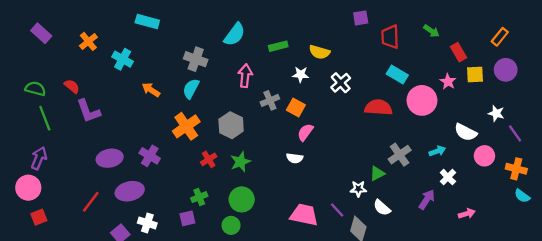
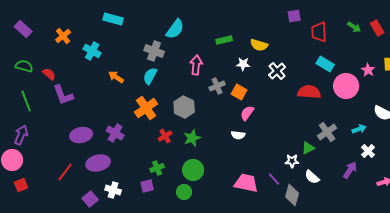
cyan semicircle: (235, 34) -> (175, 29), moved
red rectangle: (459, 52) -> (377, 28), moved
green semicircle: (35, 89) -> (24, 66), moved

